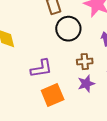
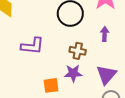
orange square: (53, 95) -> (51, 85), moved, size x0.7

